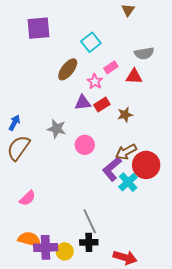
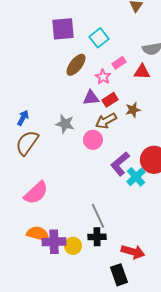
purple square: (39, 28) -> (63, 29), moved
brown arrow: (126, 152) -> (106, 121), moved
pink semicircle: (27, 198) -> (36, 193), size x1.5

